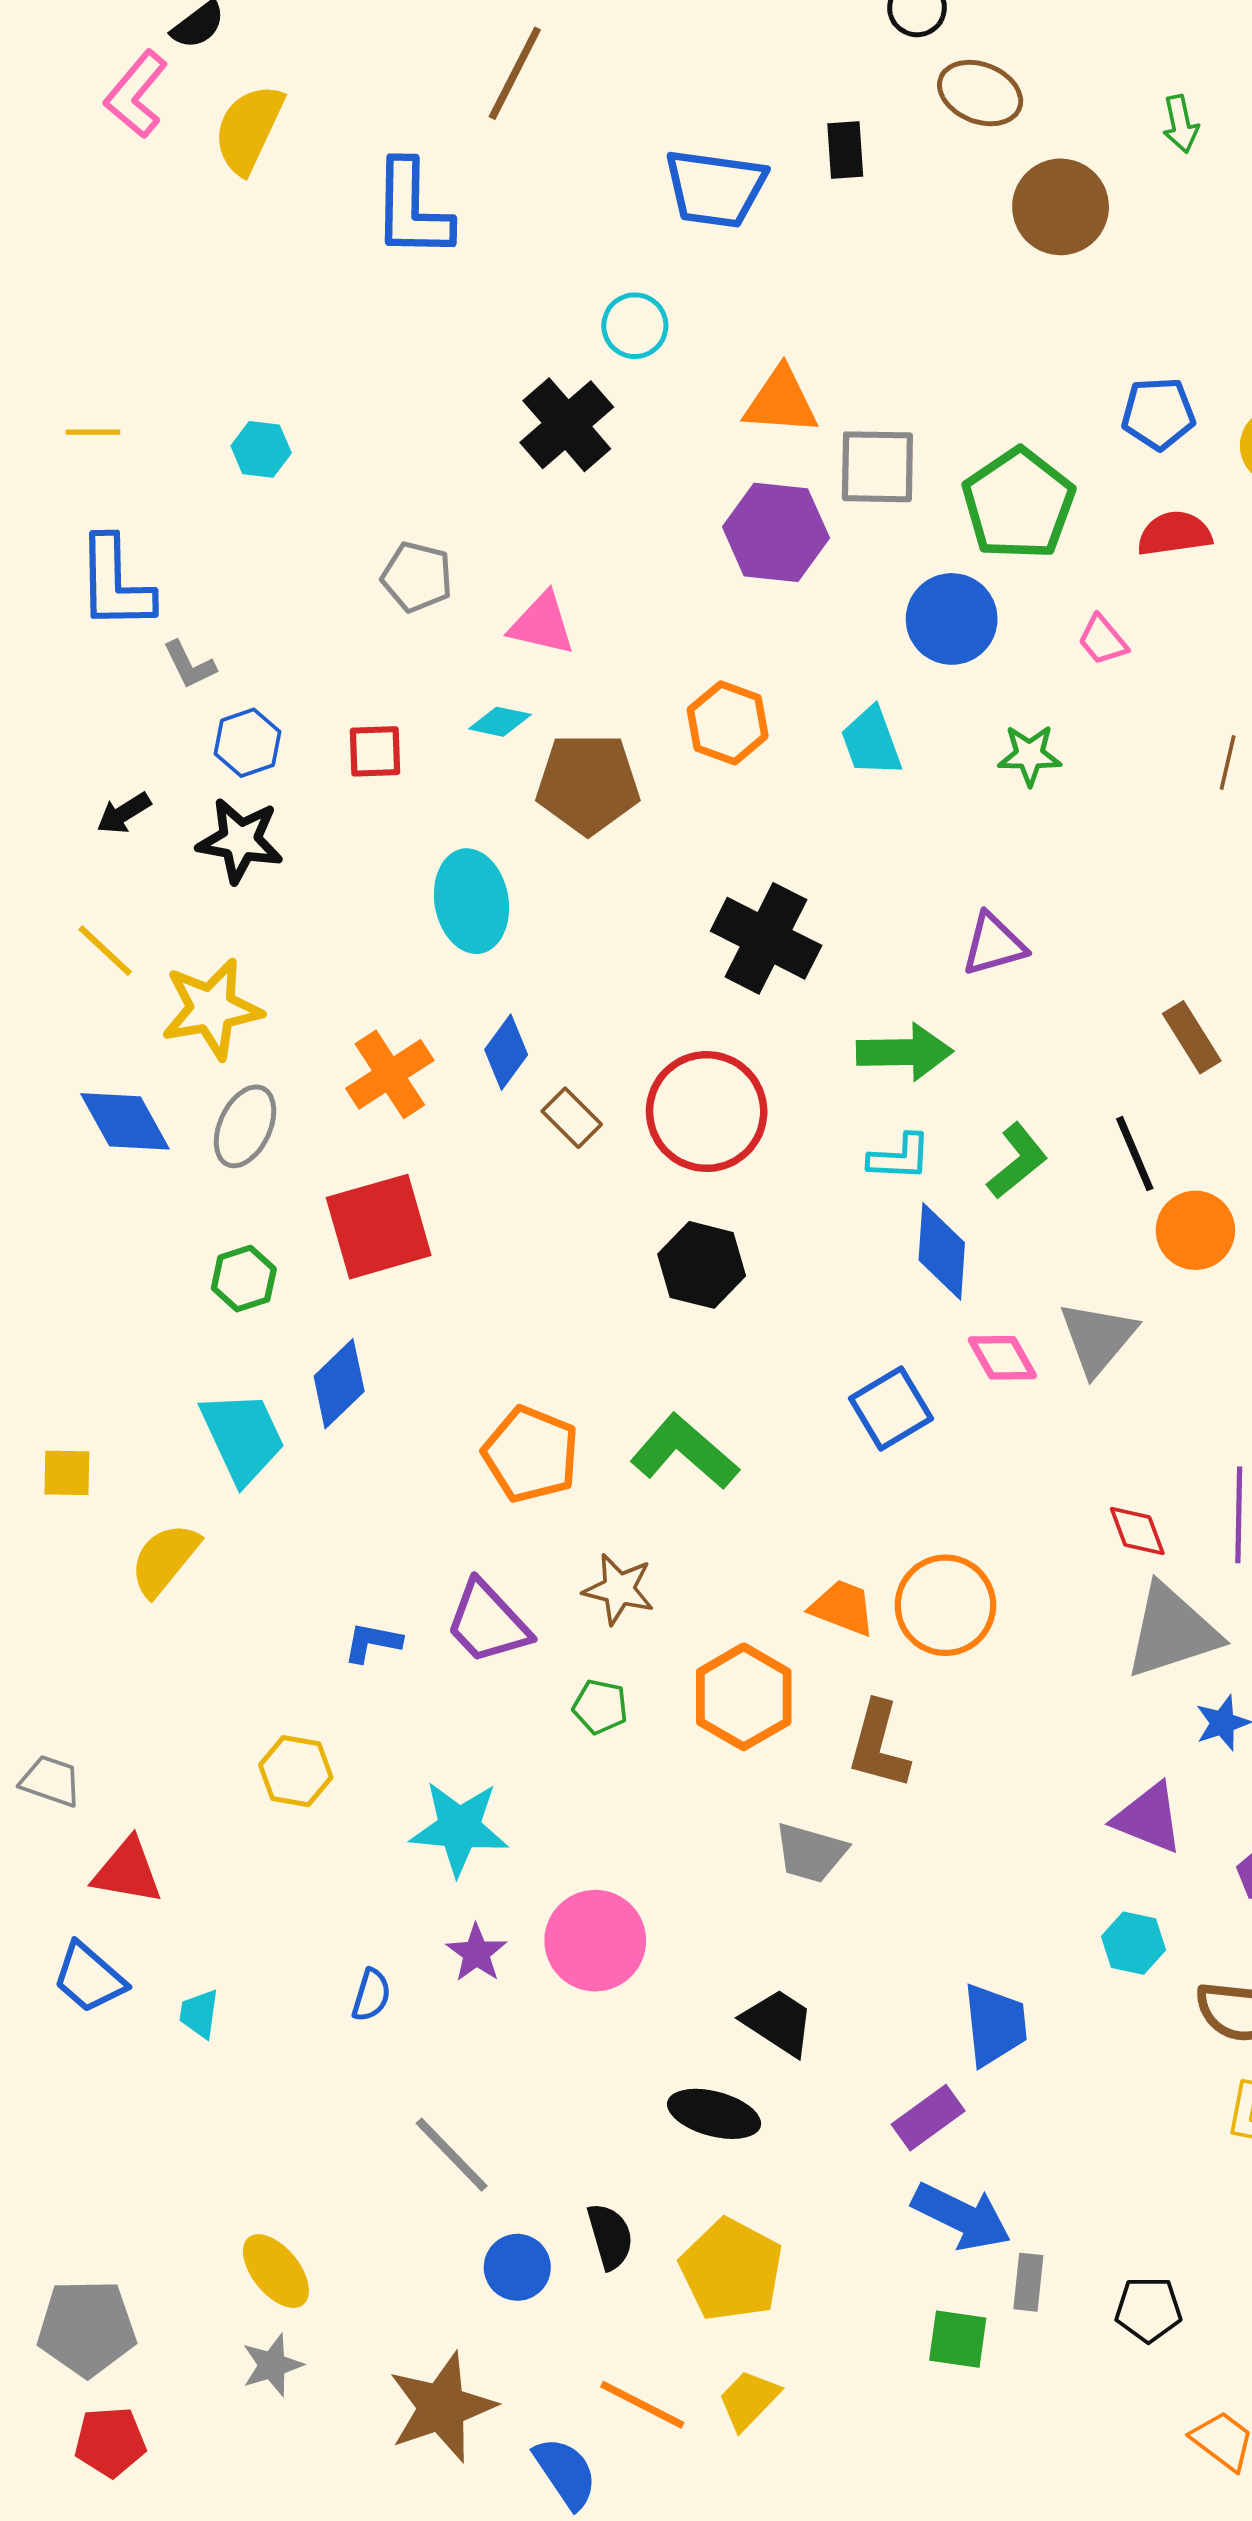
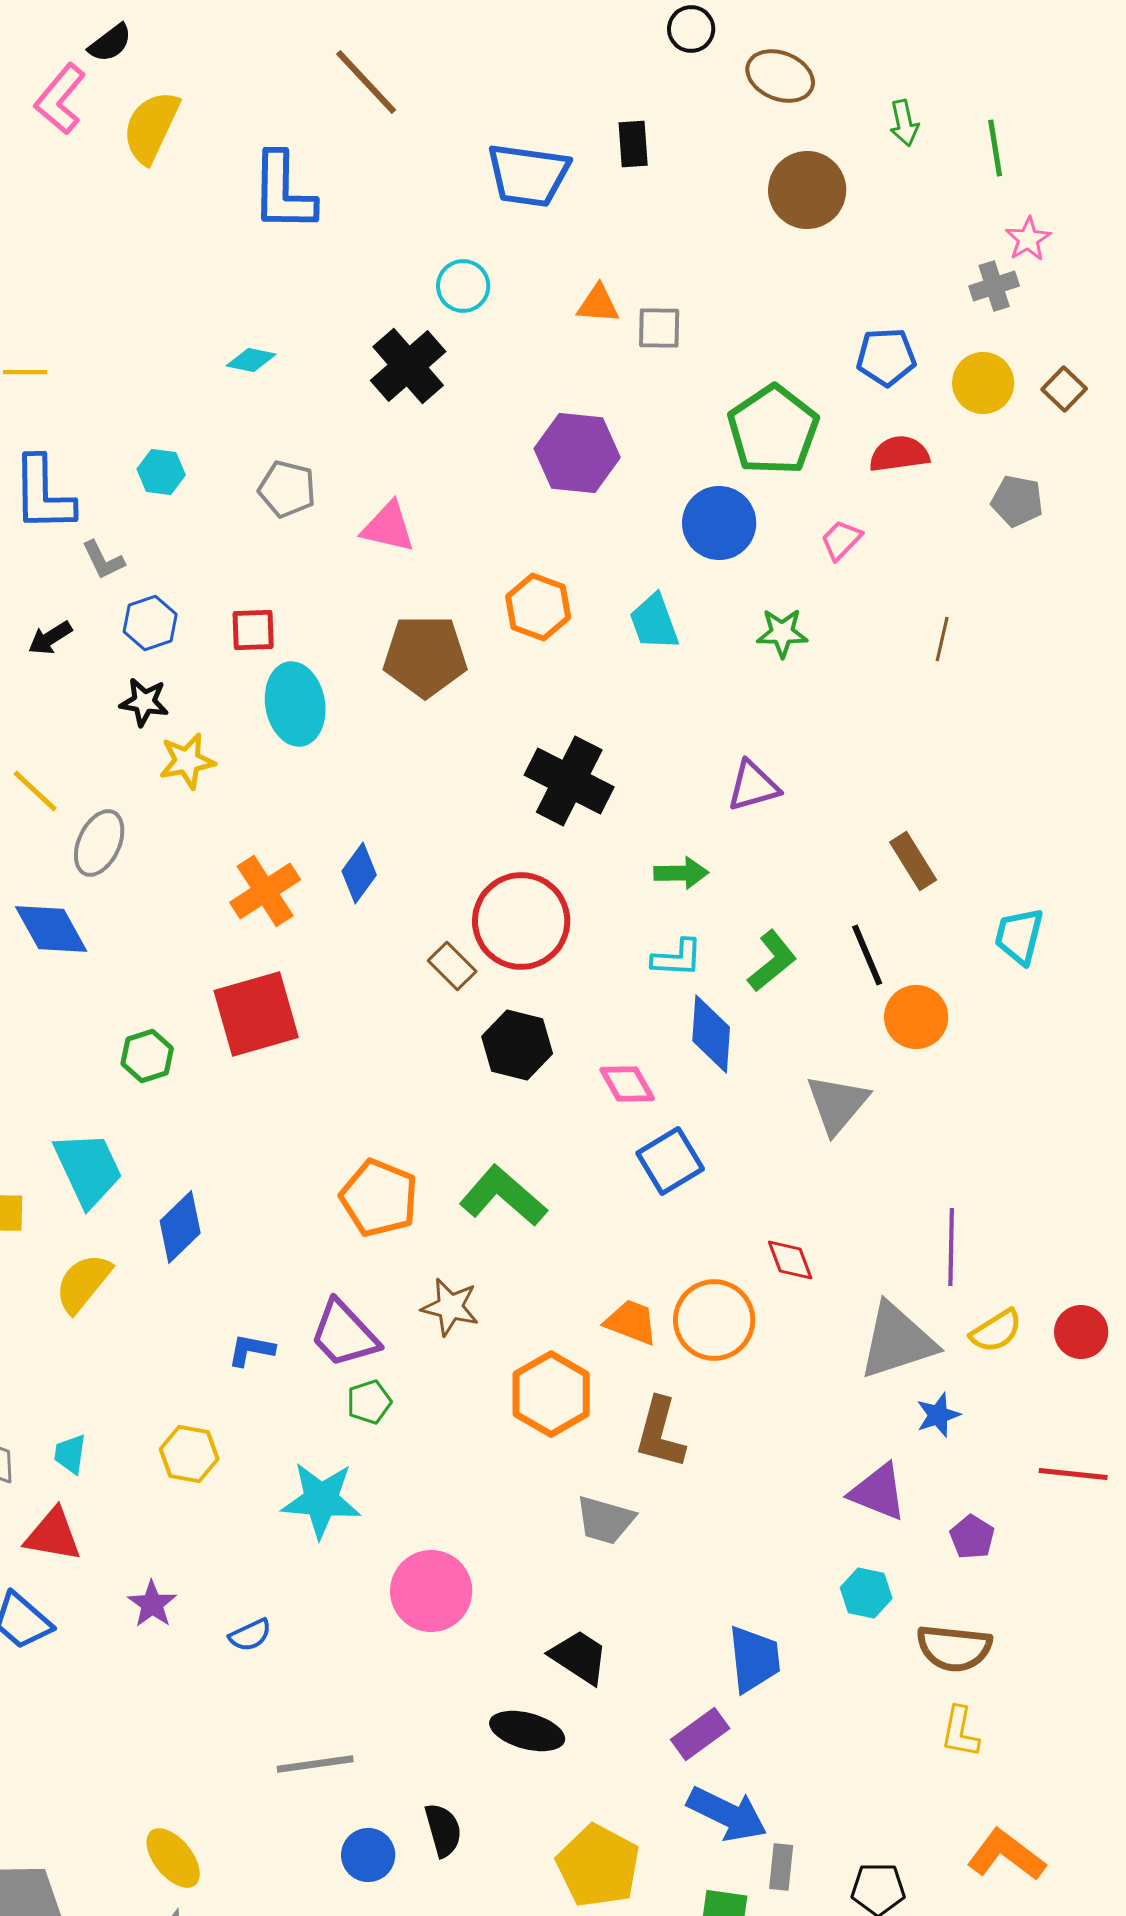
brown line: (515, 73) -> (366, 82), turned -70
brown ellipse: (980, 93) -> (780, 76), moved
orange triangle: (781, 401) -> (598, 304), moved, size x0.7
cyan hexagon: (261, 449) -> (161, 472), moved
gray square: (877, 467) -> (659, 328), moved, size x0.7
pink trapezoid: (1103, 640) -> (841, 540), turned 84
cyan diamond: (500, 722) -> (251, 360), moved
black arrow: (124, 813) -> (50, 638), moved
black star: (240, 840) -> (144, 702), size x0.7
cyan ellipse: (471, 901) -> (295, 704), moved
yellow star: (212, 1009) -> (187, 761), moved, size x0.7
green arrow: (905, 1052) -> (681, 873), size x0.7
brown rectangle: (572, 1118) -> (452, 966), moved
gray ellipse: (245, 1126) -> (99, 843), moved
pink diamond: (1002, 1358) -> (627, 1084), moved
blue diamond: (339, 1384) -> (180, 1227), moved
cyan trapezoid: (243, 1437) -> (88, 1169), moved
red diamond: (1137, 1531) -> (790, 1260), moved
green pentagon: (600, 1707) -> (369, 1402), moved, turned -30
purple star: (476, 1953) -> (152, 1604), moved
blue semicircle: (371, 1995) -> (250, 1635), turned 48
cyan trapezoid: (199, 2014) -> (70, 1454), moved
gray line: (452, 2155) -> (315, 1764), turned -54
yellow pentagon: (731, 2270) -> (598, 1866), moved

